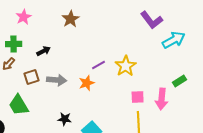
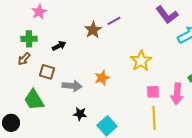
brown star: (71, 19) -> (93, 30), moved
purple line: (99, 65) -> (114, 21), moved
brown square: (32, 77) -> (47, 72), turned 35
gray arrow: (57, 80) -> (72, 86), moved

